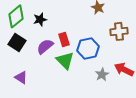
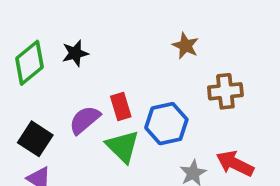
black star: (40, 19) -> (75, 53), moved
black square: (17, 42) -> (35, 139), moved

